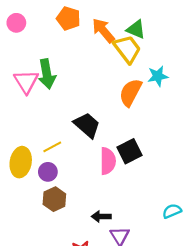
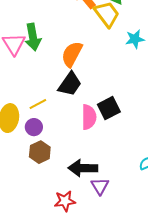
orange semicircle: (131, 92) -> (72, 54), moved
black trapezoid: (87, 125) -> (70, 84), turned 84
black arrow: (101, 216) -> (83, 168), size x1.6

